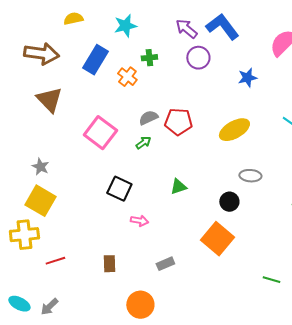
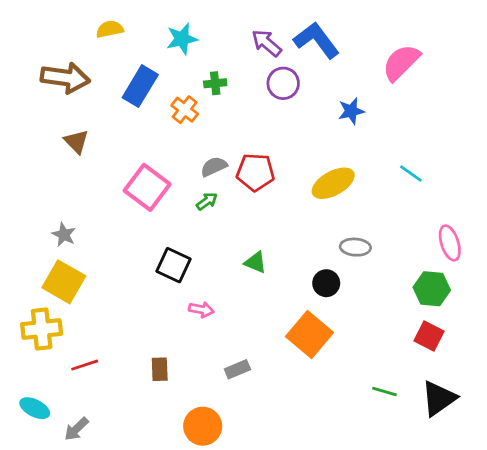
brown triangle: (49, 100) -> (76, 142), size x0.7
green triangle: (178, 187) -> (255, 262), turned 42
cyan ellipse: (19, 304) -> (35, 408), moved

